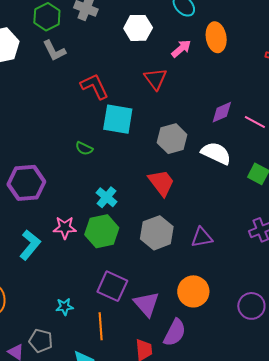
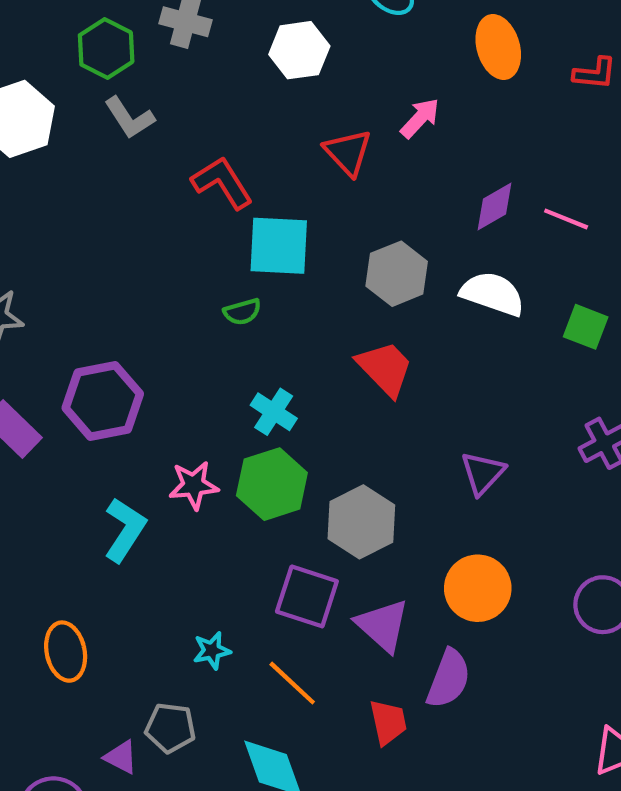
orange ellipse: (216, 37) -> (498, 47), moved
pink arrow: (181, 49) -> (420, 118), moved
green semicircle: (84, 148) -> (242, 312), moved, turned -36
gray hexagon: (157, 233) -> (361, 522), moved
purple triangle: (202, 237) -> (483, 473), turned -30
orange line: (101, 326) -> (292, 683), turned -36

